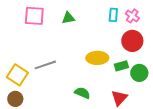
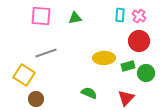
gray line: (45, 65) -> (46, 53), moved
brown circle: (15, 99) -> (36, 99), moved

